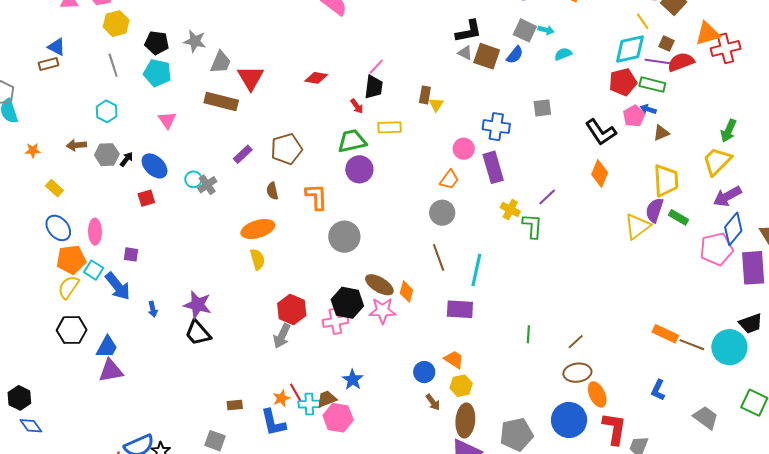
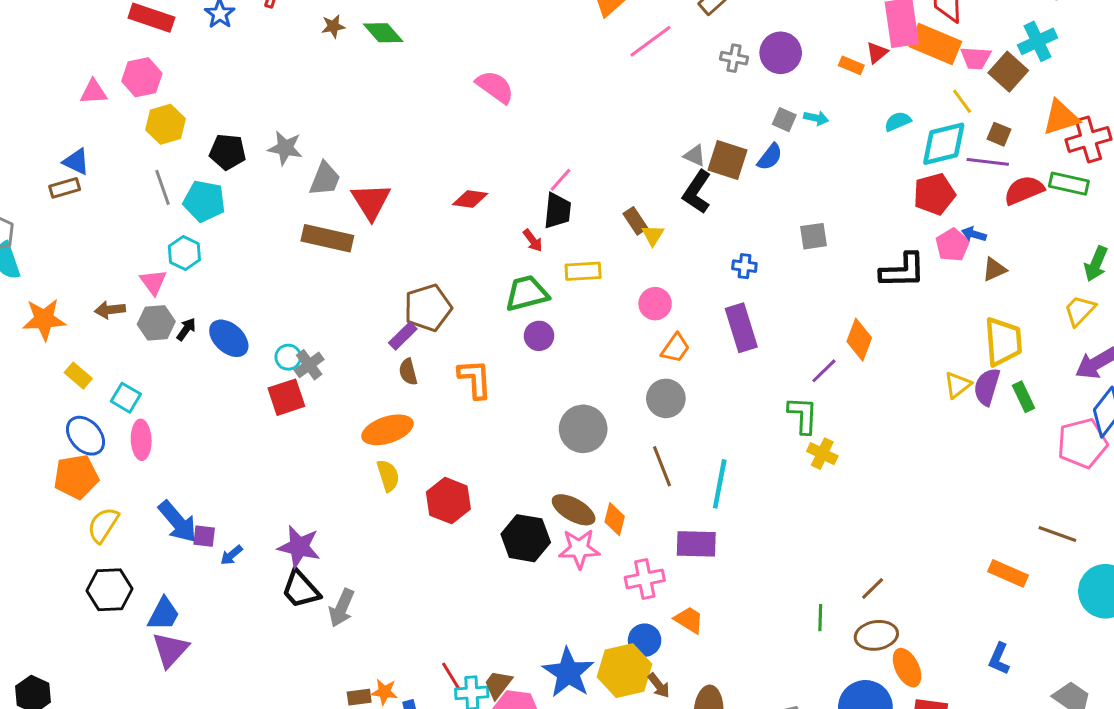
gray square: (525, 30) -> (784, 120), size x0.7
black L-shape: (469, 31) -> (697, 192), moved, turned 136
cyan semicircle: (563, 54) -> (898, 121), moved
red semicircle: (681, 62) -> (1024, 190), moved
cyan pentagon: (157, 73) -> (204, 201), moved
green rectangle: (652, 85) -> (1069, 184), moved
brown rectangle: (425, 95) -> (635, 221), turned -42
cyan hexagon: (107, 111) -> (184, 253), moved
pink triangle: (167, 120) -> (153, 282), moved
blue cross: (496, 127) -> (744, 266), size x0.6
black L-shape: (601, 132) -> (903, 271), turned -56
pink circle: (464, 149) -> (655, 304), moved
orange star: (33, 150) -> (44, 319), size x1.8
purple rectangle: (243, 154) -> (403, 336), moved
yellow trapezoid: (717, 161) -> (1080, 311), size x0.7
purple circle: (359, 169) -> (539, 336), size x0.7
orange diamond: (600, 174) -> (859, 340), moved
red square: (146, 198) -> (286, 397), moved, size x1.4
yellow cross: (510, 210) -> (822, 454), moved
green rectangle: (678, 217) -> (1024, 397), turned 36
yellow triangle: (637, 226) -> (958, 385), moved, size x0.7
gray circle: (344, 237) -> (583, 429), moved
purple square: (131, 254) -> (204, 536), moved
orange pentagon: (71, 260) -> (76, 477), moved
cyan square: (94, 270) -> (126, 398), moved
blue arrow: (153, 309) -> (231, 555), turned 63
red hexagon: (292, 309) -> (448, 501), moved
pink cross: (335, 321) -> (645, 579), moved
green line: (528, 334) -> (820, 618), moved
gray arrow: (282, 336) -> (342, 608), moved
brown line: (692, 345) -> (1057, 534), moved
purple triangle: (111, 371) -> (170, 650), turned -36
blue star: (353, 380) -> (568, 673), moved, size x1.6
yellow hexagon: (461, 386) -> (625, 671), moved, size x1.6
orange star: (281, 398) -> (384, 692), moved, turned 30
brown trapezoid: (327, 399) -> (498, 684), turned -30

